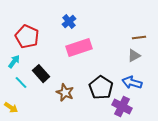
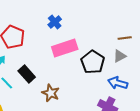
black pentagon: (101, 88) -> (93, 62), moved

